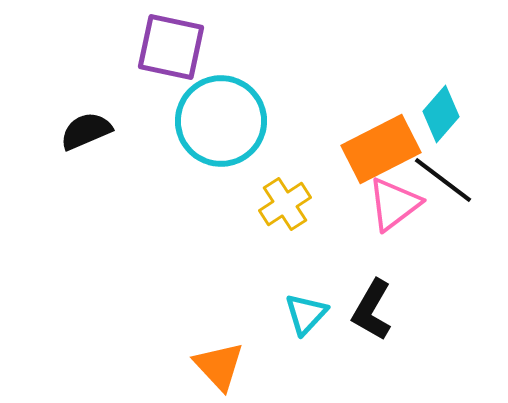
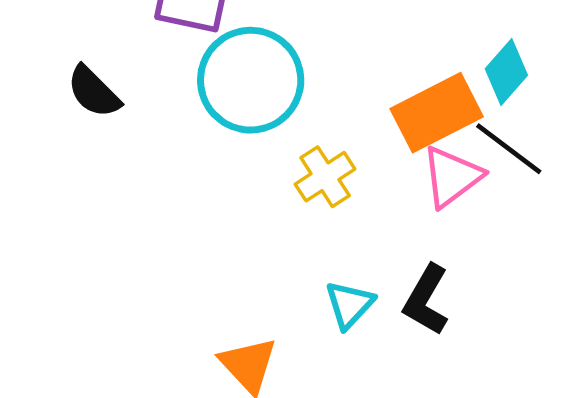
black semicircle: (86, 131) -> (94, 92), turned -112

